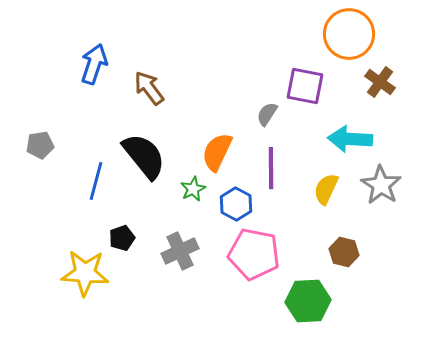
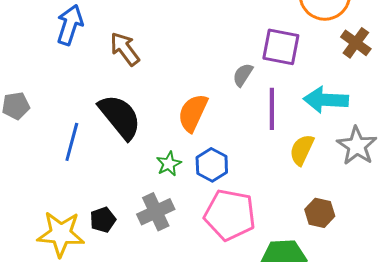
purple line: (271, 168) -> (272, 109), moved
green star: (193, 189) -> (169, 164), moved
black pentagon: (122, 238) -> (103, 220), moved

